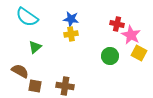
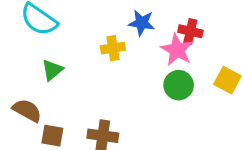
blue star: (71, 19) -> (142, 23), moved
pink star: (131, 35) -> (177, 50), moved

